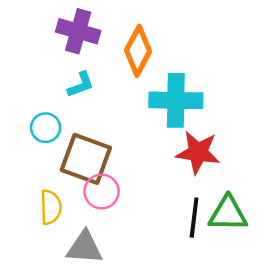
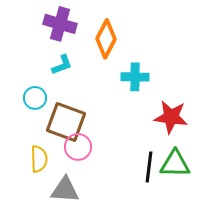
cyan cross: (176, 100) -> (135, 77), size x0.7
red star: (198, 152) -> (171, 117), moved

